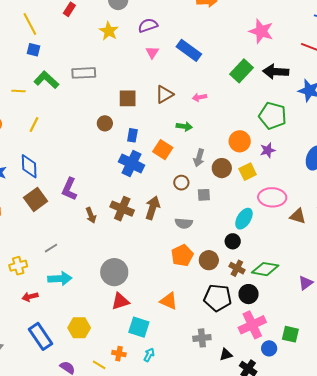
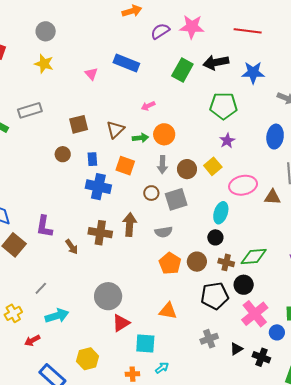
purple semicircle: (148, 25) -> (160, 31), moved
brown triangle: (164, 94) -> (115, 129), moved
orange circle: (240, 141) -> (164, 134), moved
gray square: (204, 195) -> (176, 199), size x1.6
cyan arrow: (149, 355) -> (162, 368), turned 40

